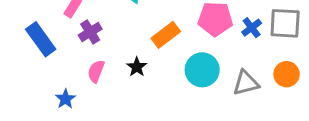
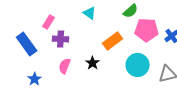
purple cross: (90, 32) -> (61, 39), turned 35
blue star: (65, 99) -> (35, 79), moved

